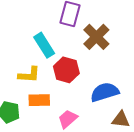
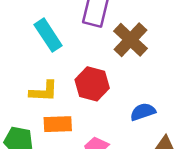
cyan rectangle: (44, 45) -> (48, 35), moved
blue semicircle: (105, 92) -> (143, 112), size x0.7

